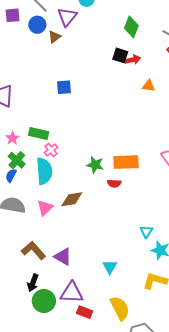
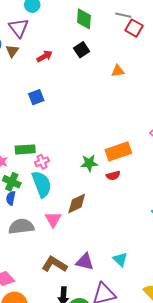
black square: (120, 55) -> (82, 50), turned -35
red arrow: (133, 60) -> (45, 56), moved
pink cross: (51, 150) -> (42, 162), turned 32
cyan triangle: (110, 267) -> (120, 259), moved

